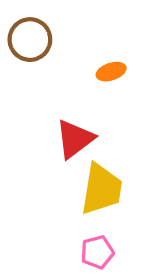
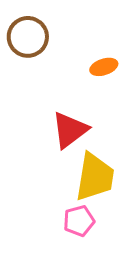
pink pentagon: (97, 252) -> (79, 221), moved

